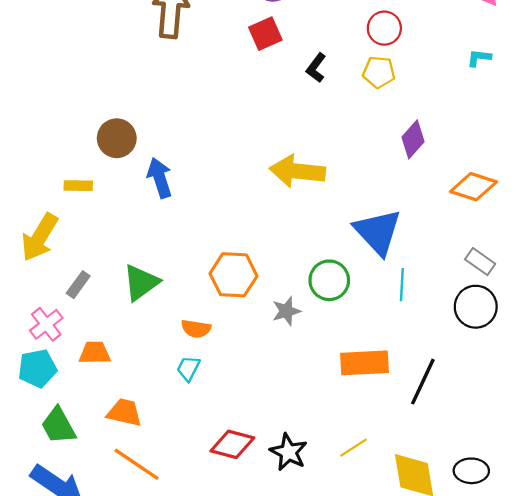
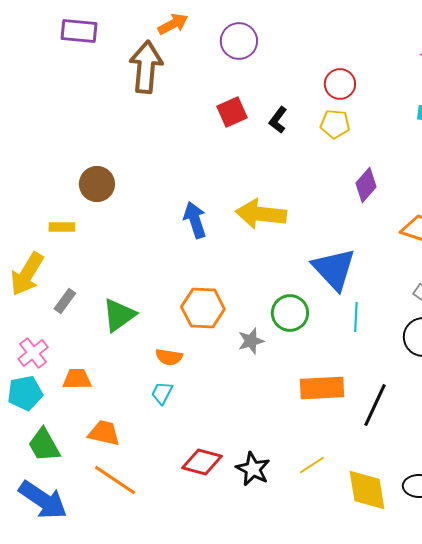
red square: (265, 34) -> (232, 112), moved
blue arrow: (160, 178) -> (195, 220), moved
gray rectangle: (78, 285) -> (65, 301), moved

